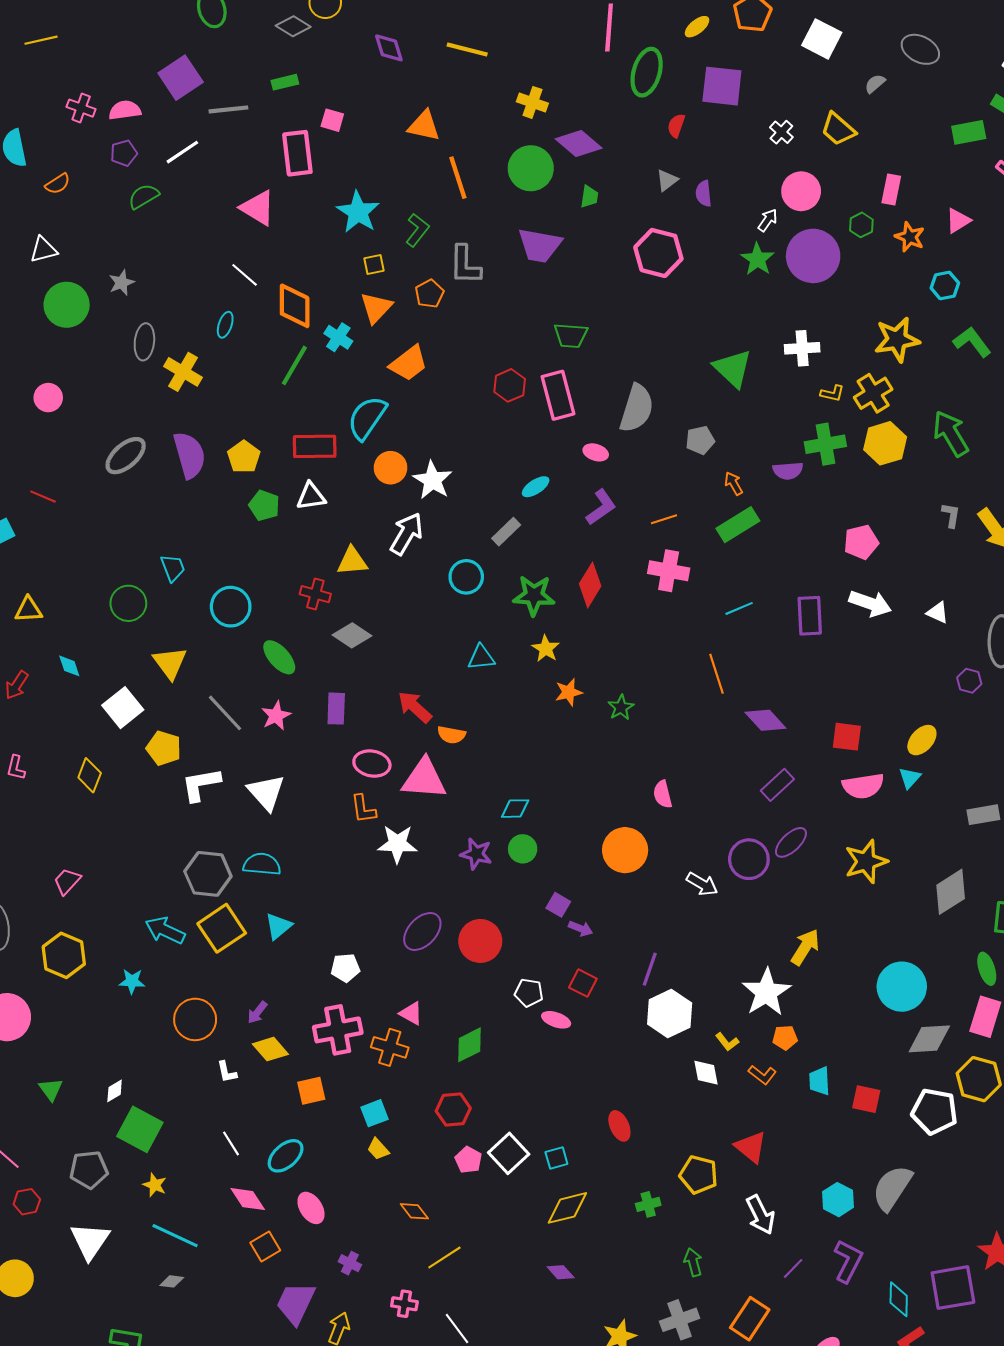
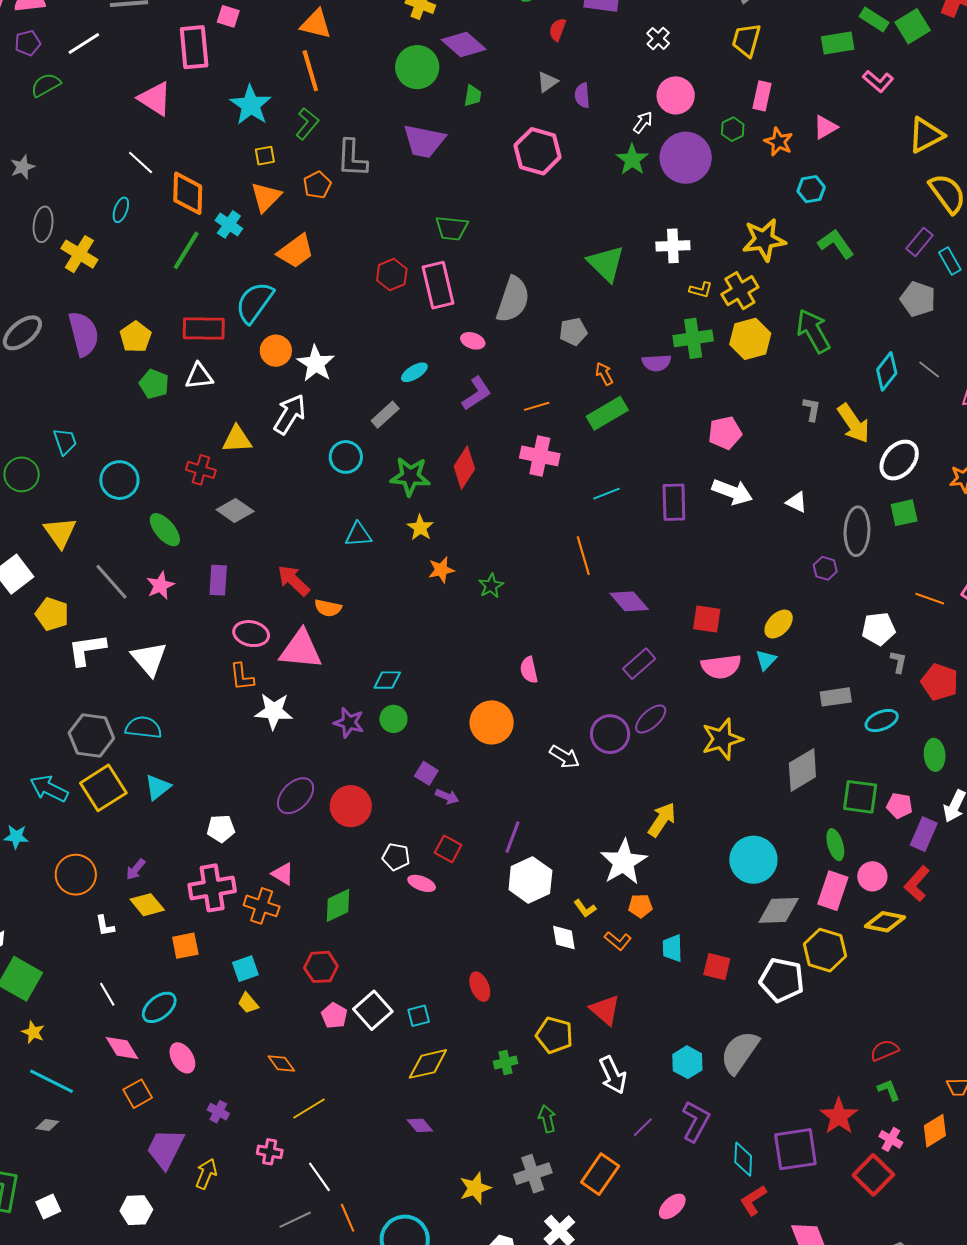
yellow trapezoid: (838, 129) -> (746, 40), moved, turned 63
orange line: (458, 178) -> (310, 71), moved

